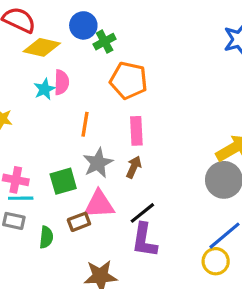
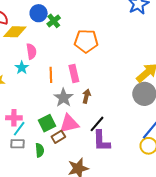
orange pentagon: (129, 80) -> (86, 41), moved
cyan star: (45, 89) -> (22, 68), moved
pink rectangle: (136, 131) -> (74, 73), moved
green square: (63, 181) -> (47, 123), moved
cyan line: (21, 198) -> (19, 129), turned -42

